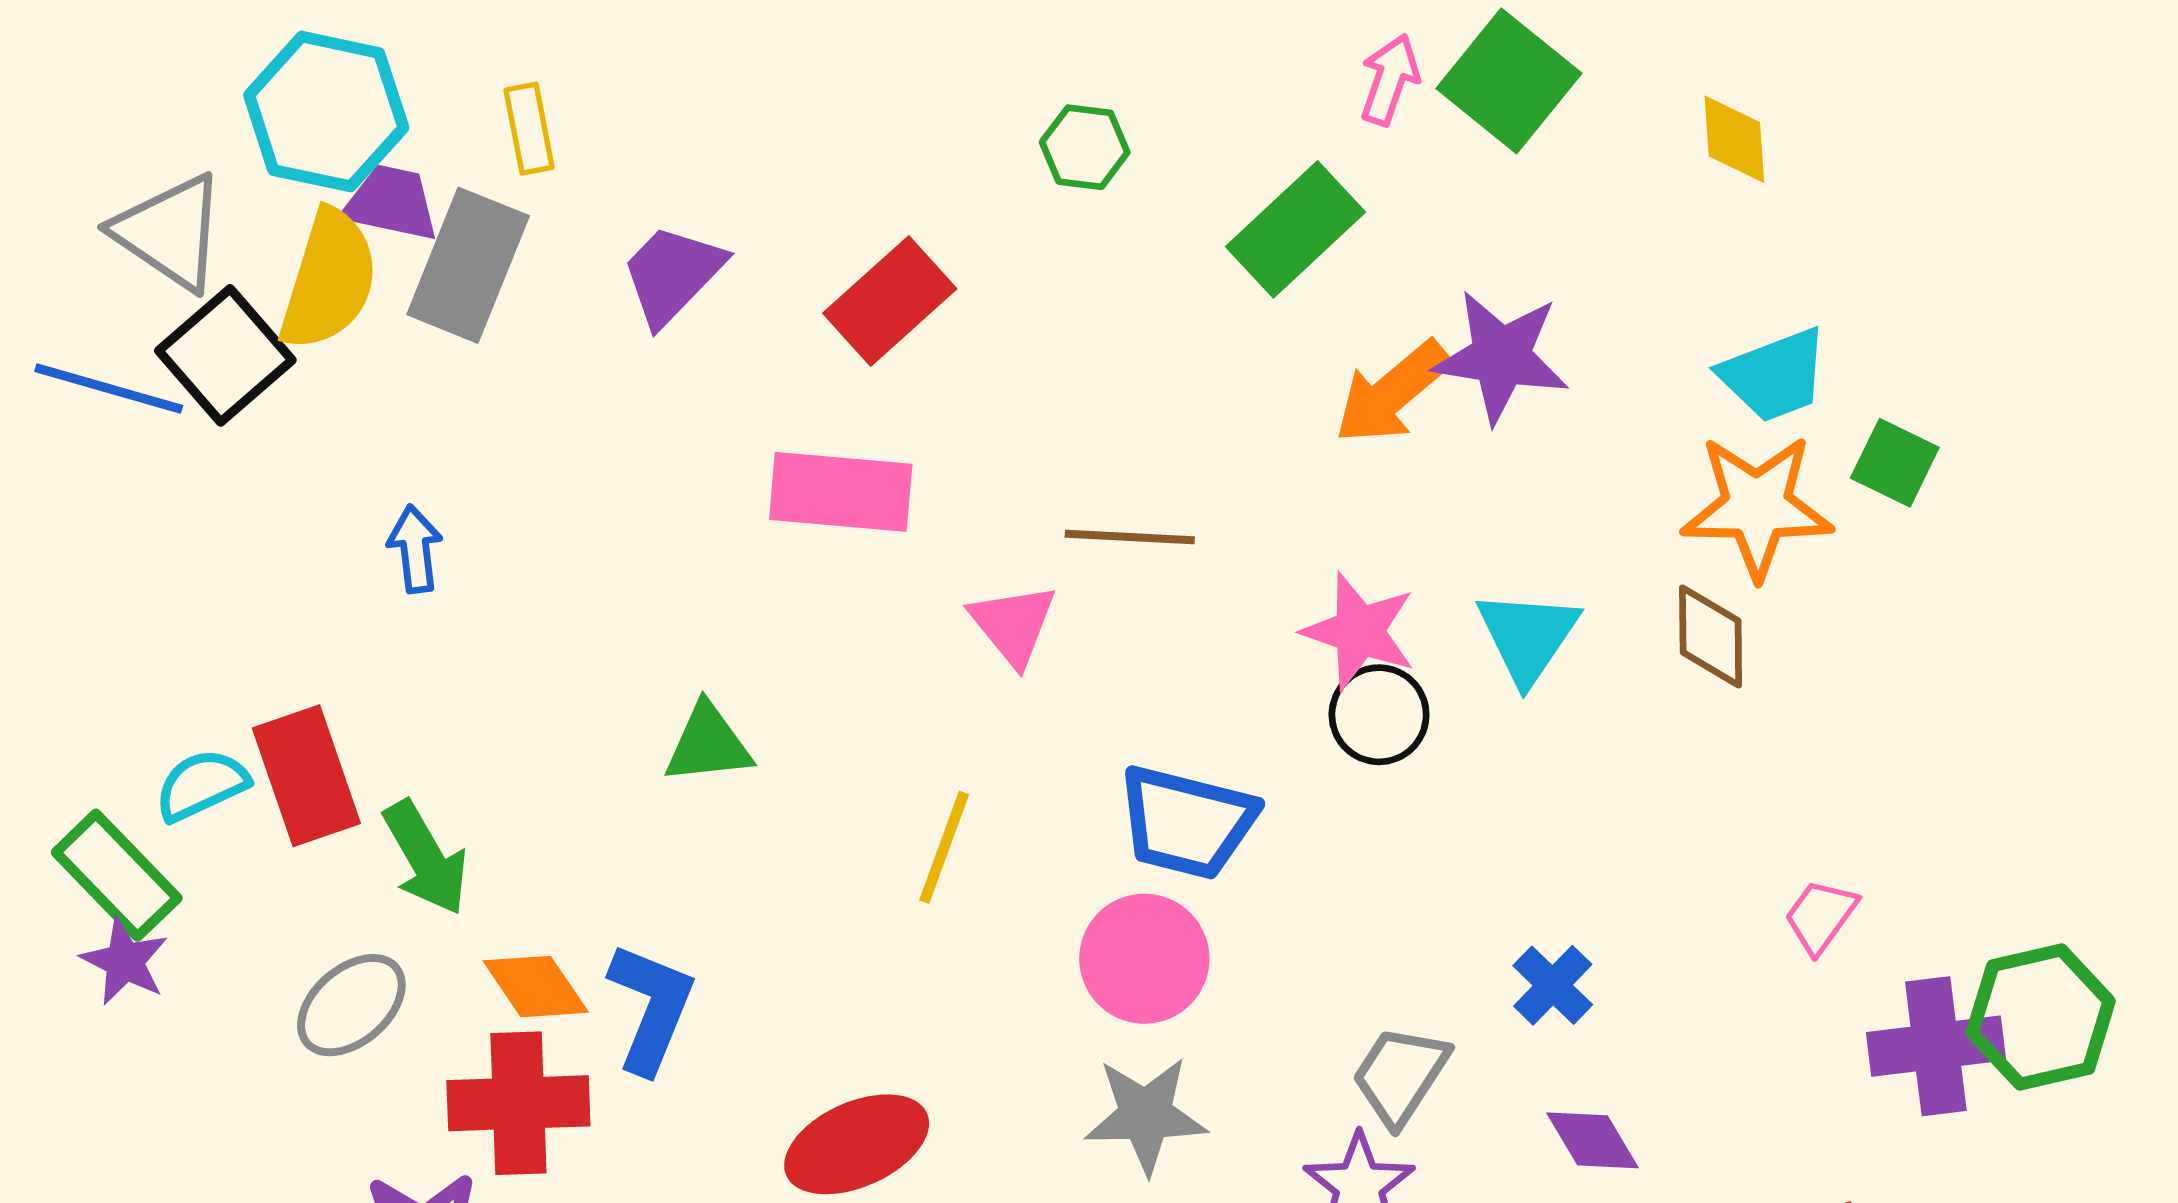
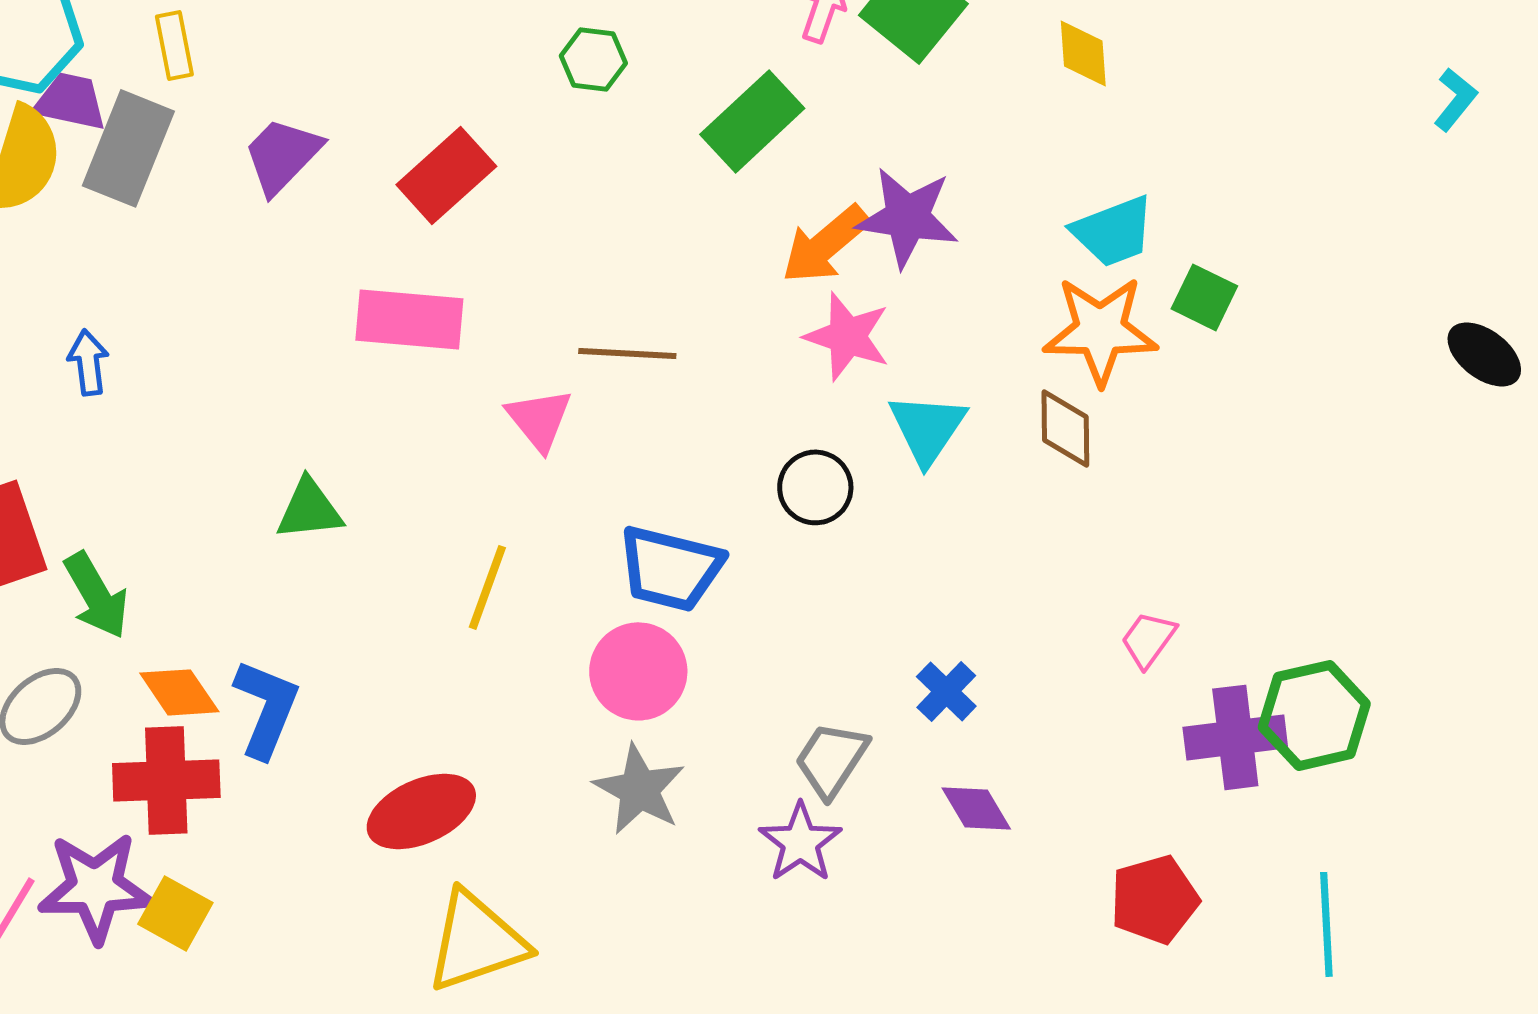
pink star: (1359, 631) -> (847, 336), moved
gray star: (1146, 1115) -> (639, 789), turned 30

